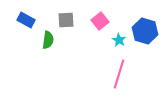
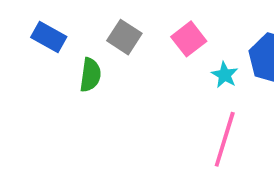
gray square: (66, 20) -> (124, 37), turned 36

